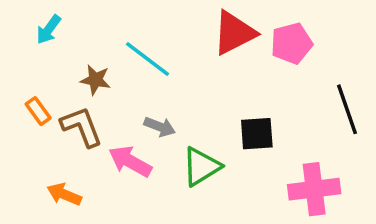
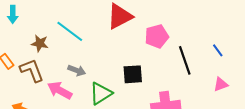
cyan arrow: (49, 29) -> (13, 14), turned -36
pink pentagon: (292, 43) -> (157, 36), moved

